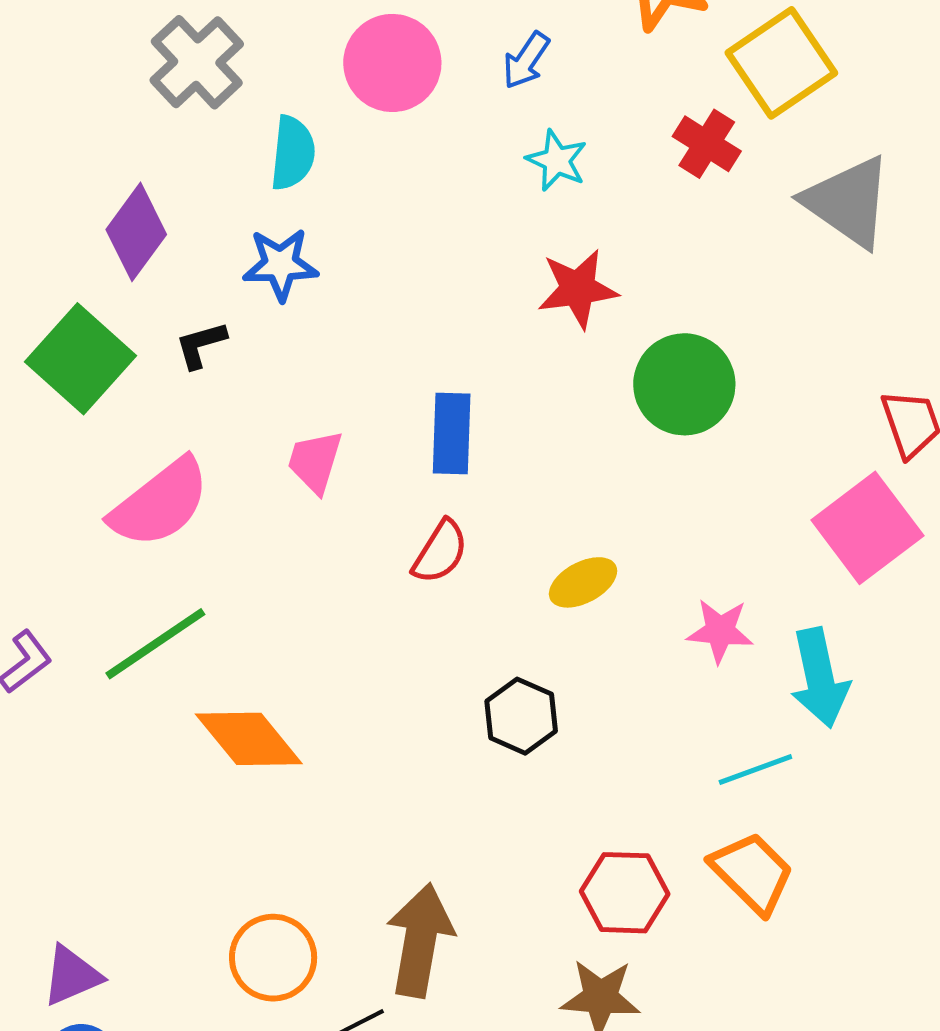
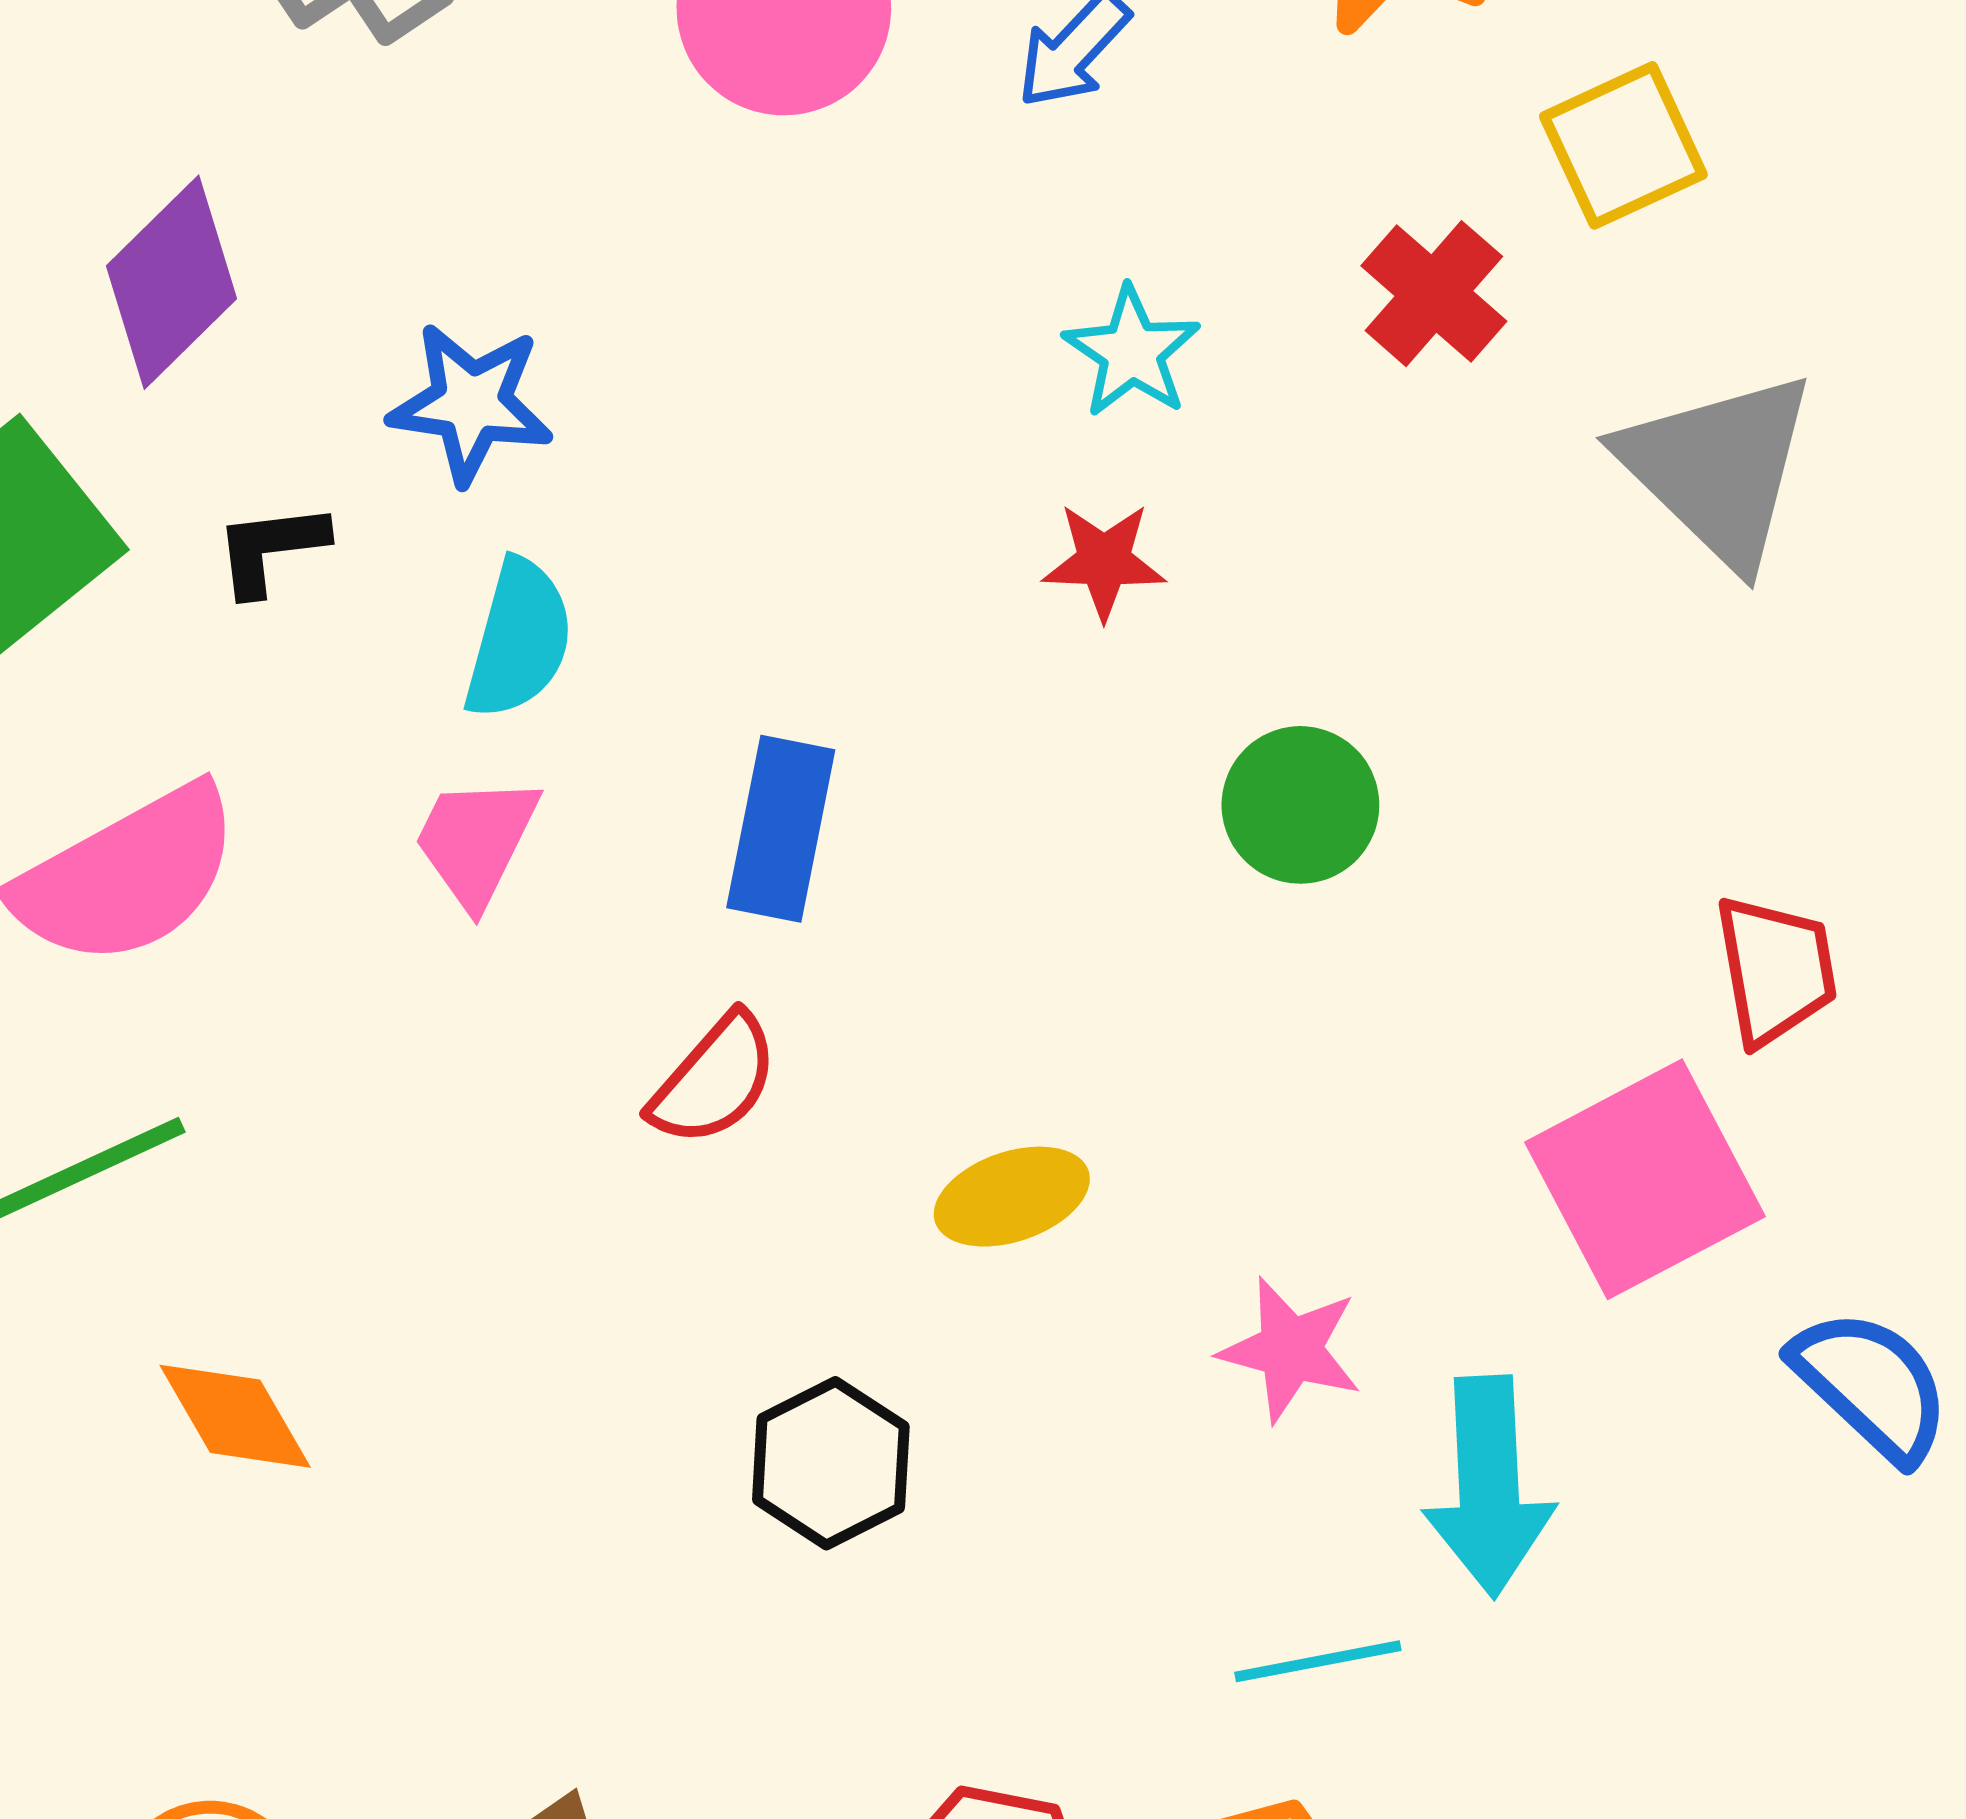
yellow square: (781, 63) -> (1623, 145), size x0.7
cyan semicircle: (293, 153) -> (519, 639), moved
cyan star: (557, 160) -> (1132, 352), moved
red star: (578, 289) -> (1104, 561), size x0.7
green circle: (684, 384) -> (1300, 805), size x0.7
orange diamond: (249, 739) -> (235, 1416), size x0.7

